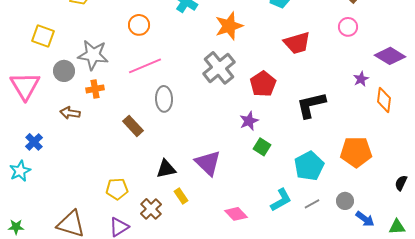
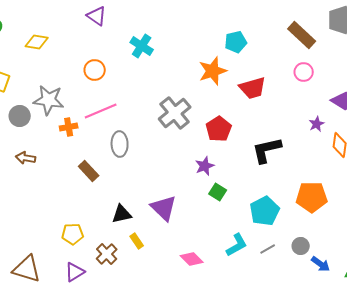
orange star: (229, 26) -> (213, 71), moved
orange cross: (95, 89) -> (69, 127), moved

